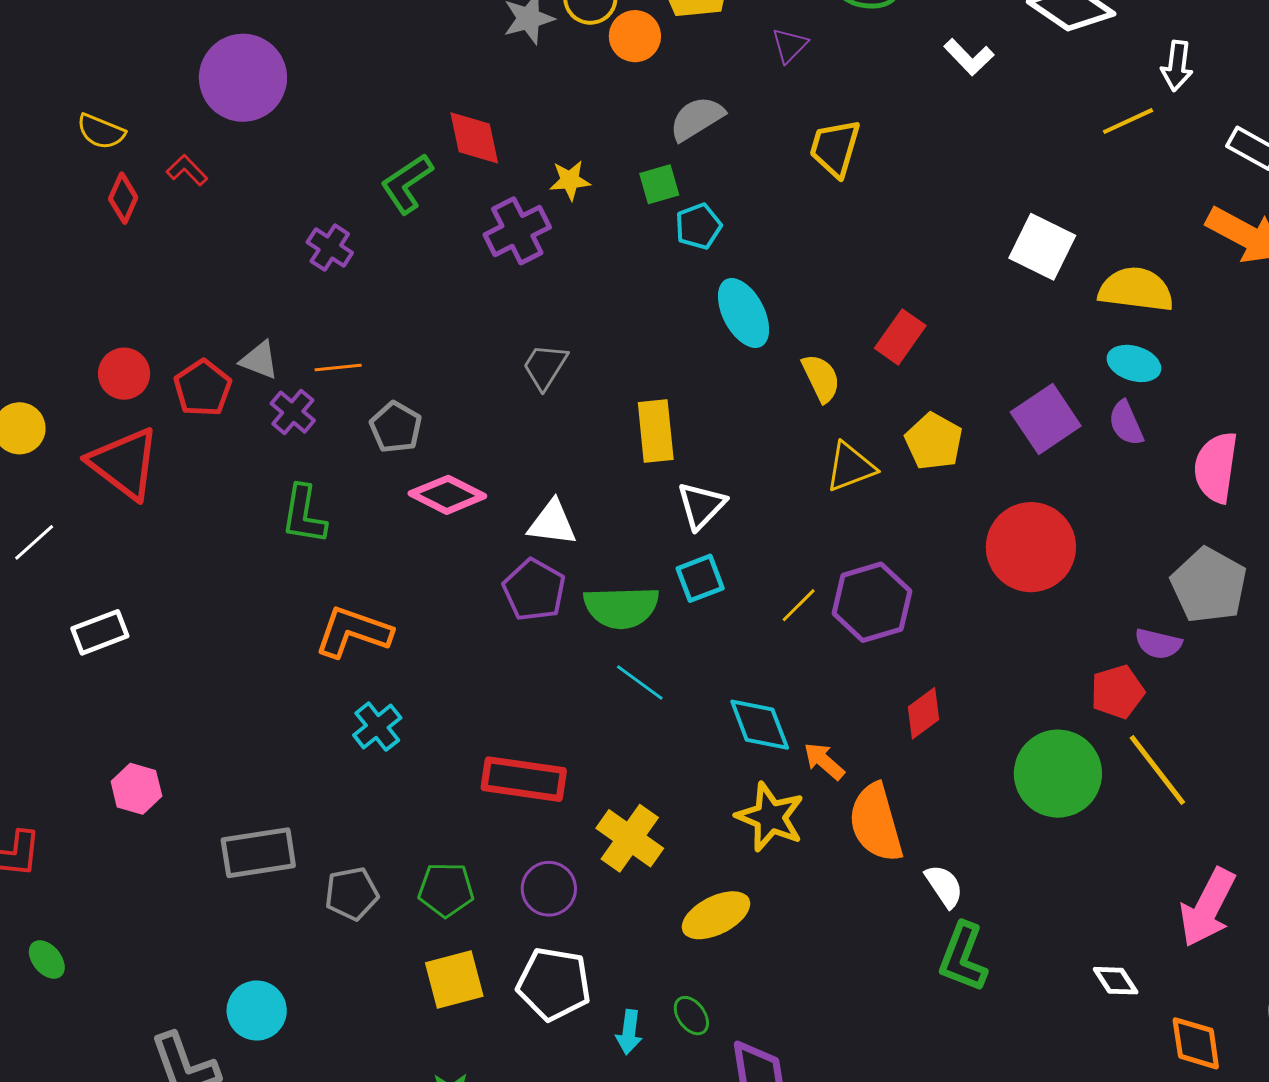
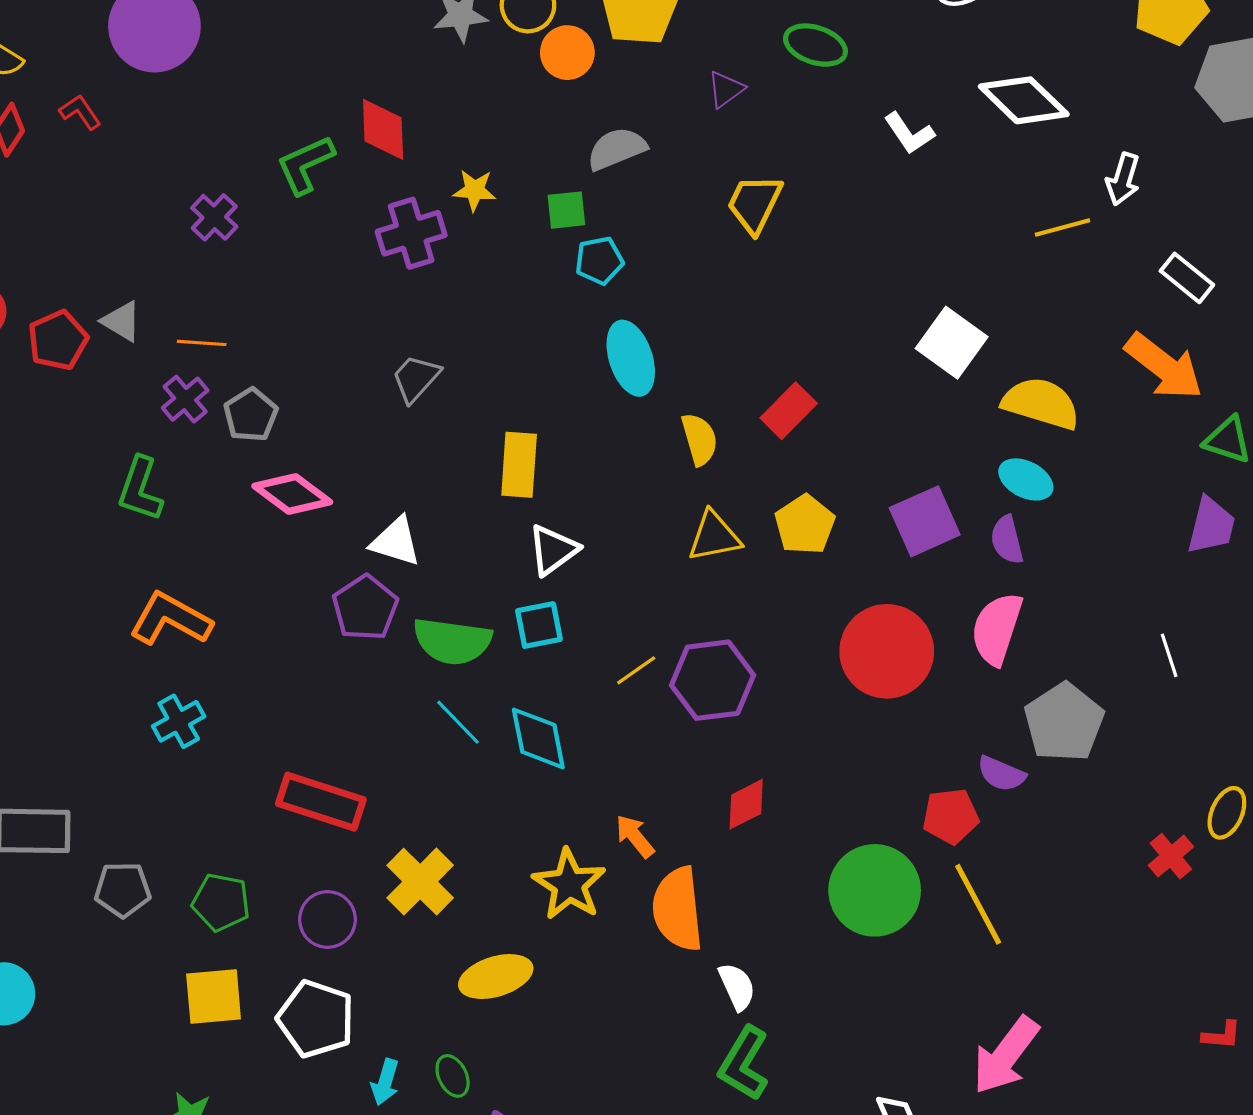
purple cross: (293, 412) -> (185, 399), moved
pink semicircle: (1216, 467) -> (997, 629), moved
cyan diamond: (760, 725) -> (538, 738), moved

